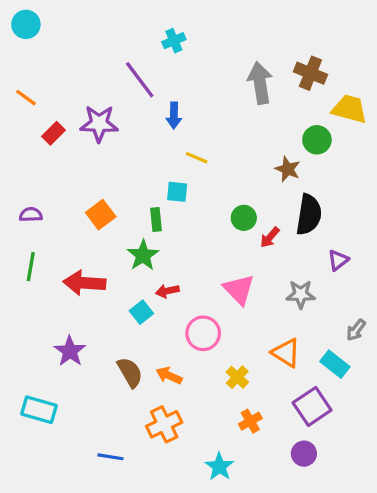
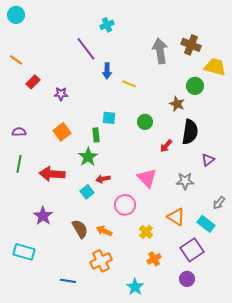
purple star: (99, 124) -> (61, 94), moved, size x0.6
yellow line: (197, 158) -> (129, 84), moved
green circle: (244, 218) -> (145, 122), moved

